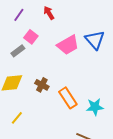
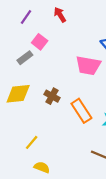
pink trapezoid: (68, 45) -> (88, 66), moved, turned 40
yellow line: (17, 118) -> (32, 142), moved

